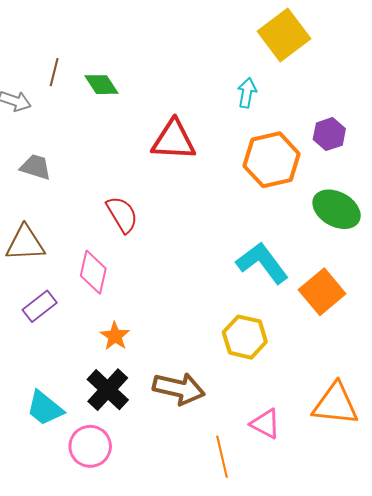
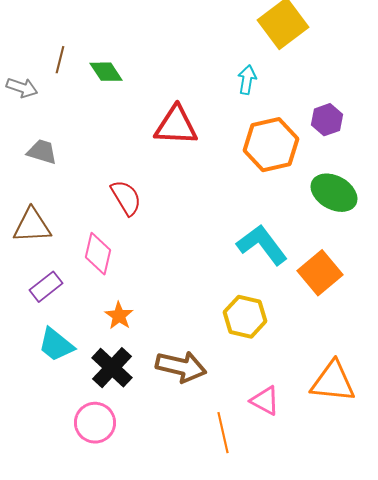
cyan trapezoid: (45, 408) -> (56, 345), moved

